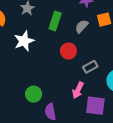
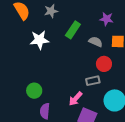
gray semicircle: (82, 26) -> (96, 42), turned 56
red circle: (68, 51) -> (104, 64), moved

